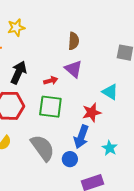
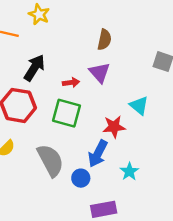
yellow star: (16, 28) -> (39, 14), turned 30

